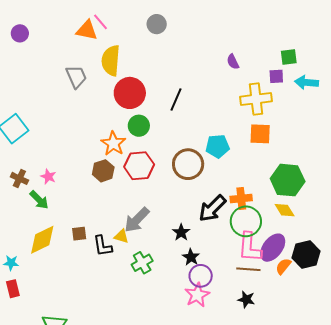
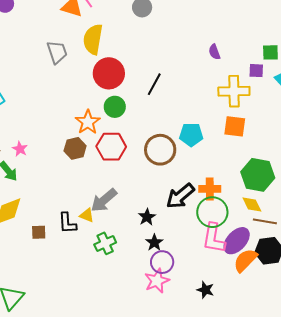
brown square: (79, 234) -> (39, 232), moved
orange semicircle: (283, 266) -> (245, 260), size x1.5
brown line: (248, 269) -> (265, 221), moved

